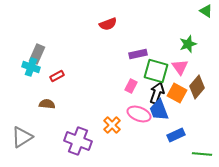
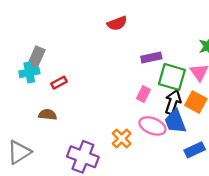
cyan cross: (31, 67) -> (29, 72), turned -30

